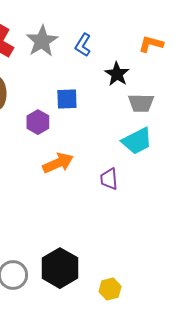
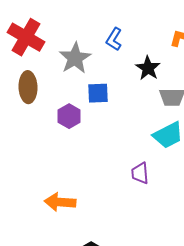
gray star: (42, 41) -> (75, 58), moved
orange arrow: (58, 163) -> (60, 202), moved, turned -152

